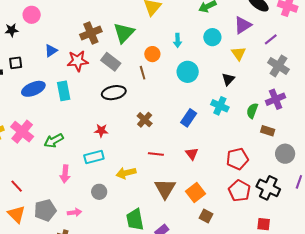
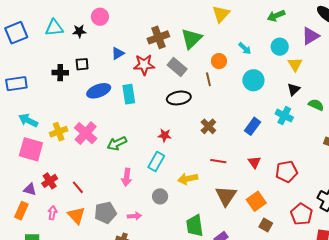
cyan arrow: (178, 40) -> (245, 48), turned -48
yellow triangle: (239, 53) -> (295, 64), moved
green semicircle: (252, 111) -> (316, 105), moved, turned 91
cyan rectangle: (94, 157) -> (156, 161), turned -48
red pentagon: (237, 159) -> (287, 172), moved
red pentagon: (239, 191) -> (301, 214), moved

